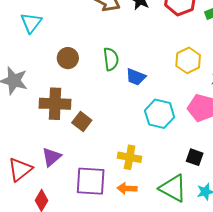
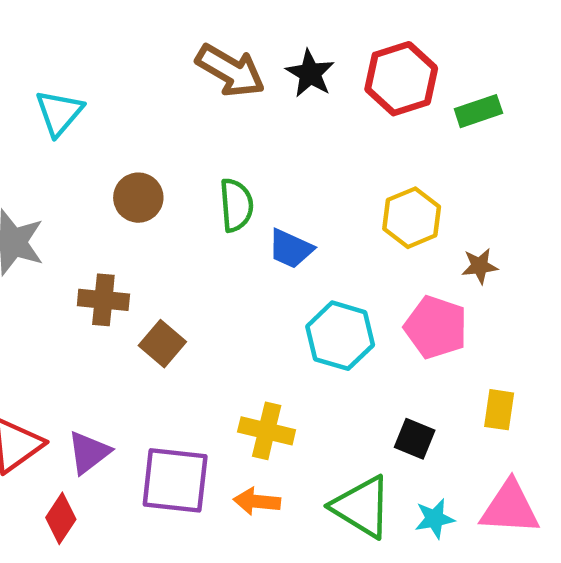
brown cross: (55, 104) -> (103, 300), size x0.7
purple triangle: (51, 157) -> (89, 452), moved

